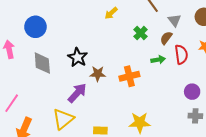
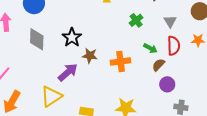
gray triangle: (175, 20) -> (170, 21), moved
brown semicircle: (166, 38) -> (158, 65), moved
green arrow: (158, 60) -> (150, 48), turned 32
purple circle: (192, 92) -> (167, 84), moved

